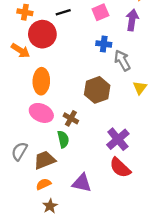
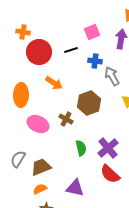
black line: (63, 12) -> (71, 50), moved
orange arrow: (20, 51) -> (54, 83), moved
orange ellipse: (41, 81) -> (21, 95), moved
brown cross: (71, 118) -> (66, 119), moved
green semicircle: (63, 139) -> (81, 148), moved

